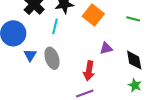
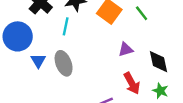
green line: (133, 19) -> (142, 13), moved, turned 40
red arrow: (89, 71) -> (132, 83), moved, turned -36

